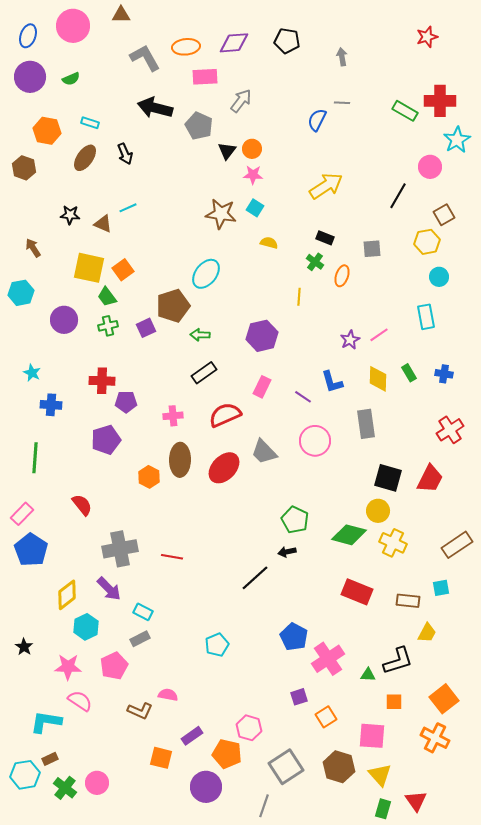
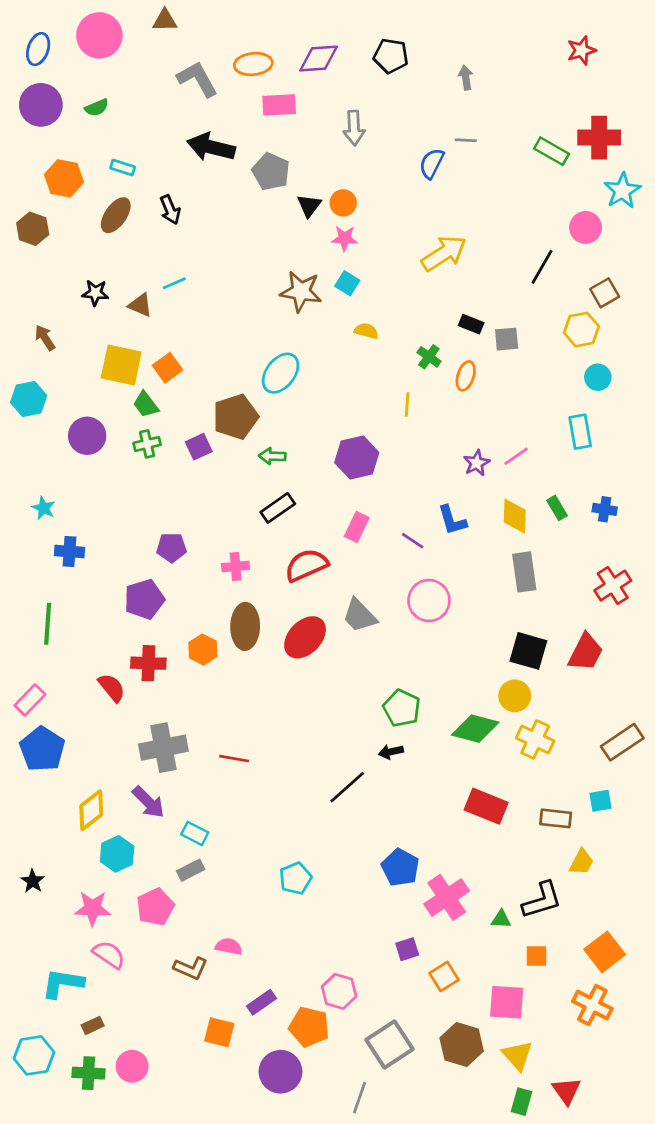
gray arrow: (241, 101) -> (354, 128), moved, turned 140
black rectangle: (325, 238) -> (471, 324), moved
red cross: (102, 381) -> (148, 663), moved
gray rectangle: (366, 424) -> (524, 572), moved
brown rectangle: (50, 759) -> (93, 1025), moved
green cross: (65, 788) -> (89, 1073), turned -35

